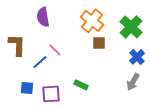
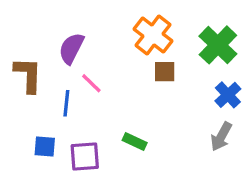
purple semicircle: (43, 17) -> (71, 48), moved, turned 36
blue line: (40, 62) -> (66, 103), turned -42

